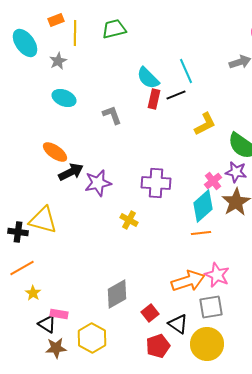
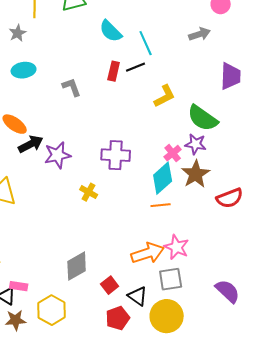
cyan semicircle: (148, 78) -> (111, 31), moved
cyan ellipse: (64, 98) -> (24, 70), turned -30

